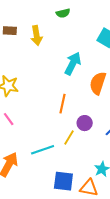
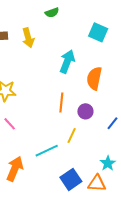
purple circle: (85, 123) -> (85, 111), moved
blue square: (63, 181) -> (71, 179), turned -35

